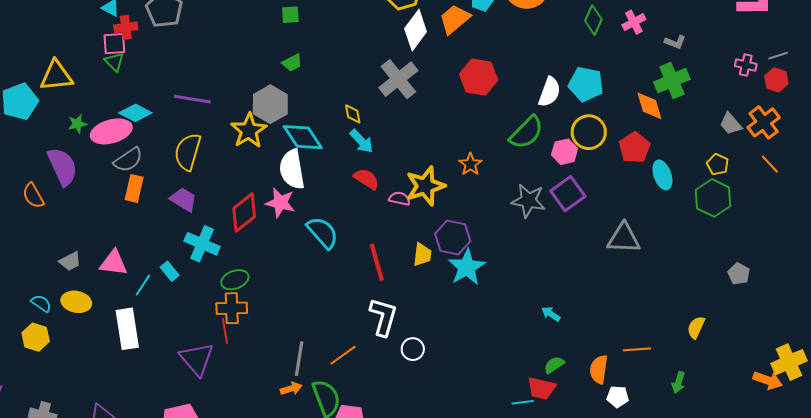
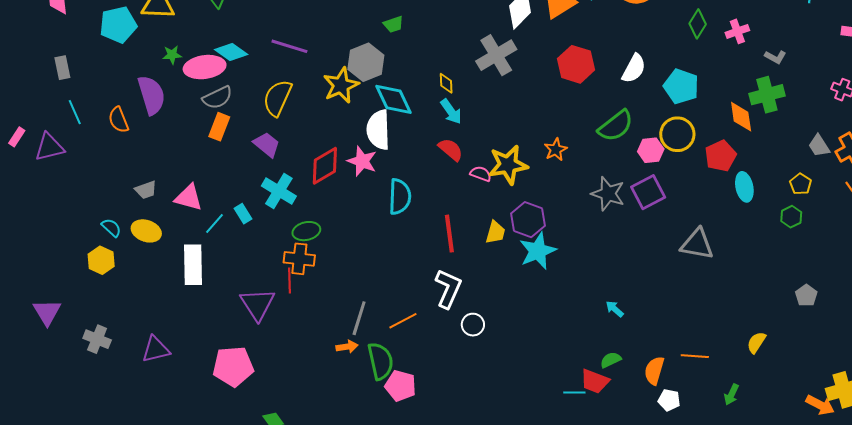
white semicircle: (549, 92) -> (634, 69), moved
green hexagon: (713, 198) -> (791, 217), size x0.6
cyan semicircle: (323, 233) -> (400, 197), turned 36

